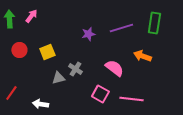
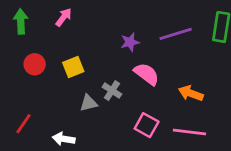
pink arrow: (31, 16) -> (64, 17), moved
orange arrow: (142, 56) -> (191, 93), moved
pink semicircle: (114, 68) -> (147, 74), moved

